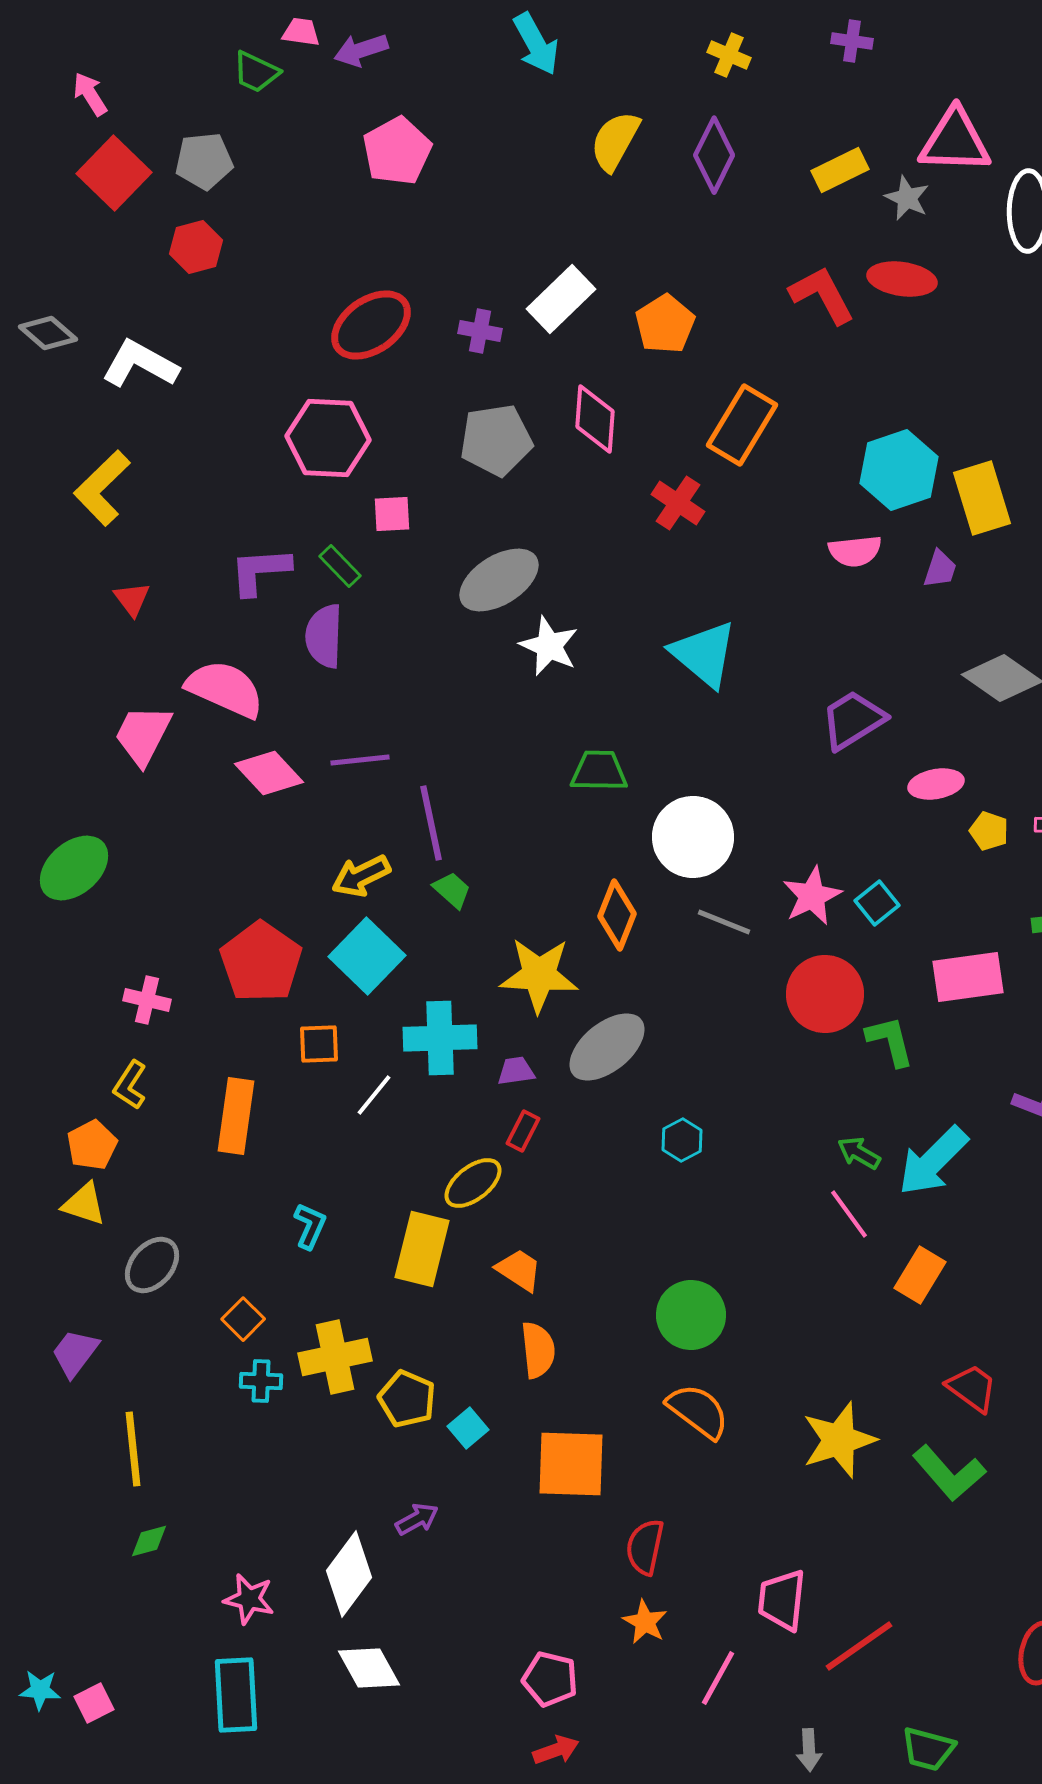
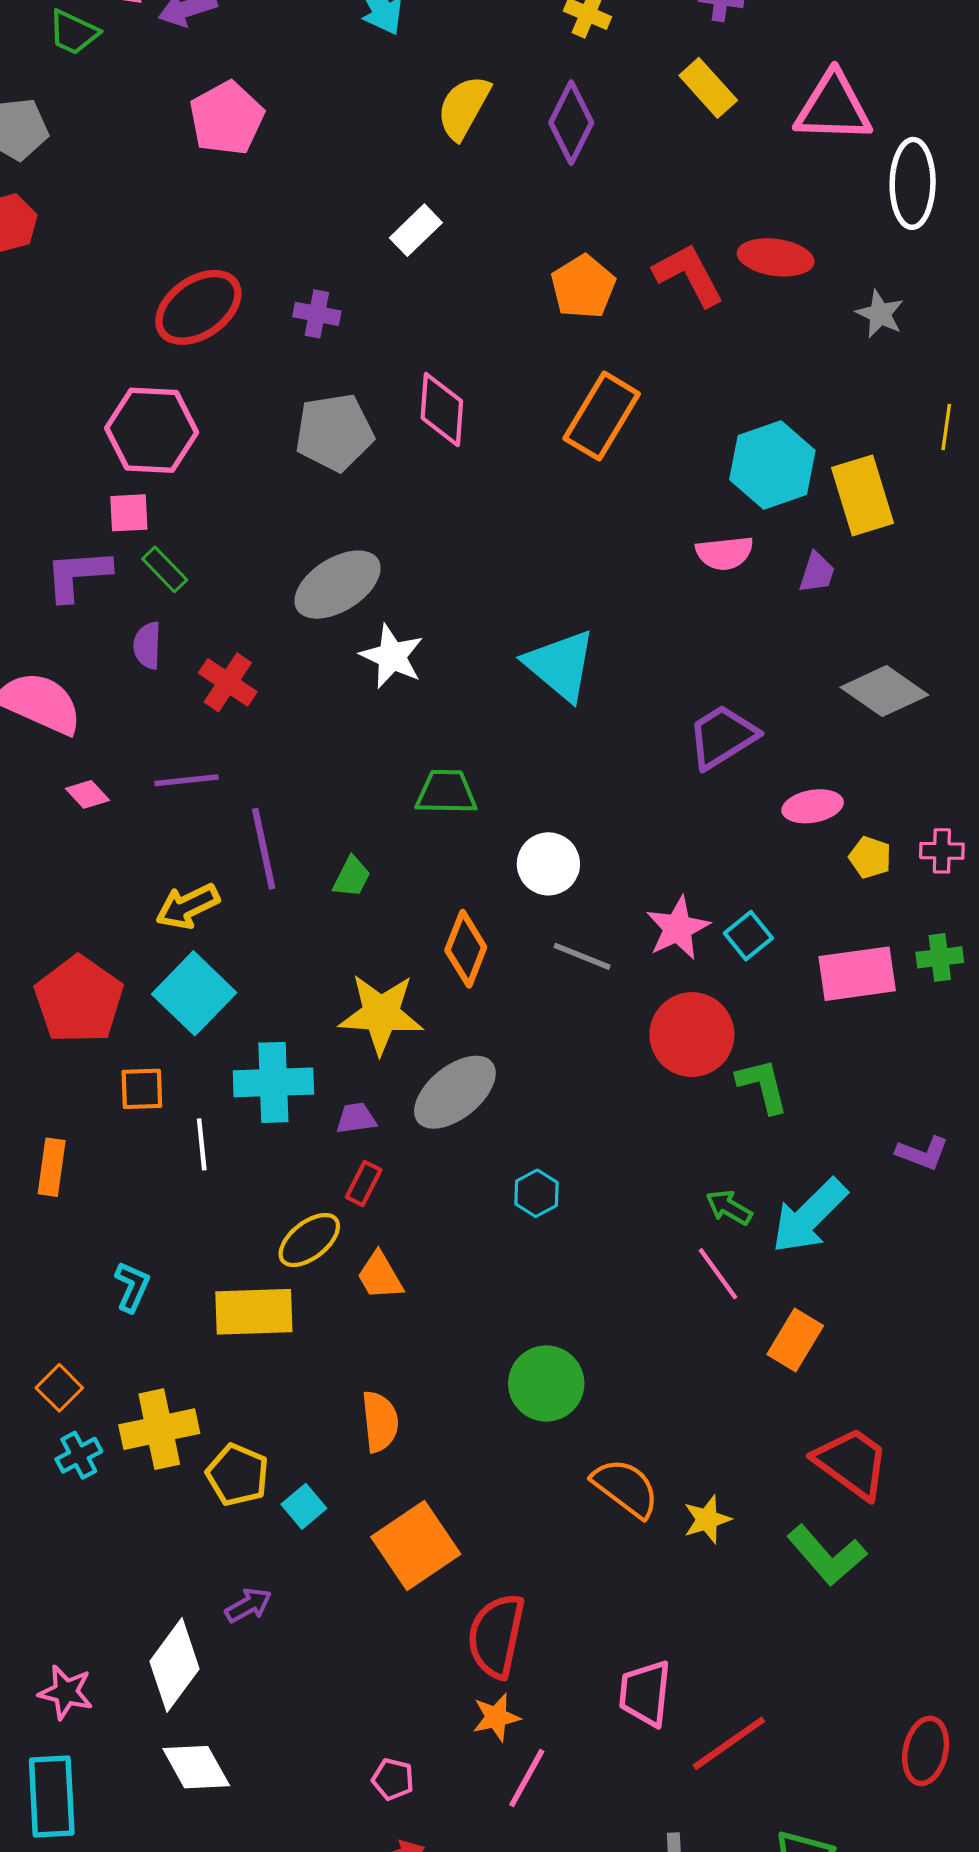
yellow rectangle: (840, 170) -> (708, 88), moved, turned 74
gray star: (907, 198) -> (880, 314), moved
white rectangle: (561, 299) -> (416, 230), moved, size x0.7
orange pentagon: (665, 324) -> (583, 287), moved
red cross: (678, 503) -> (228, 682), moved
pink square: (392, 514) -> (129, 513), moved
purple semicircle: (324, 636) -> (147, 645), size x0.7
pink diamond: (269, 773) -> (88, 794), size x0.6
white circle: (693, 837) -> (548, 864), size x0.7
green trapezoid: (452, 890) -> (352, 877), moved, turned 75
pink rectangle: (968, 977) -> (857, 974), moved
white line: (374, 1095) -> (202, 1144), turned -45
orange rectangle: (236, 1116) -> (52, 1167), size x0.7
yellow rectangle: (422, 1249) -> (254, 1312), turned 74
orange trapezoid: (519, 1270) -> (380, 1276), moved, turned -153
cyan cross: (261, 1381) -> (79, 1455), turned -30
red trapezoid: (972, 1388) -> (852, 1463), size x1.4
orange semicircle: (698, 1411) -> (626, 1488), moved
yellow star: (839, 1440) -> (707, 1519), size x0.6
orange square: (571, 1464) -> (416, 1545), turned -36
red semicircle: (645, 1547) -> (496, 1636), size x1.4
orange star: (645, 1622) -> (496, 1717), turned 30
pink line: (718, 1678) -> (527, 1778), moved
pink pentagon: (550, 1679) -> (393, 1779), size x0.7

